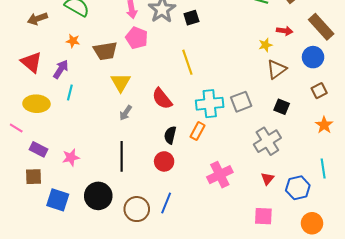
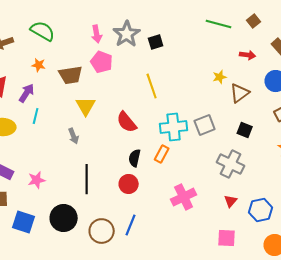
yellow star: (265, 45) -> (220, 77), moved
gray arrow: (126, 113) -> (74, 136), moved, turned -56
gray cross: (267, 141) -> (231, 164), turned -32

